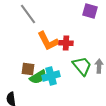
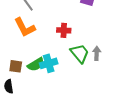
orange L-shape: (48, 41) -> (25, 27), moved
brown square: (28, 69) -> (16, 66), moved

